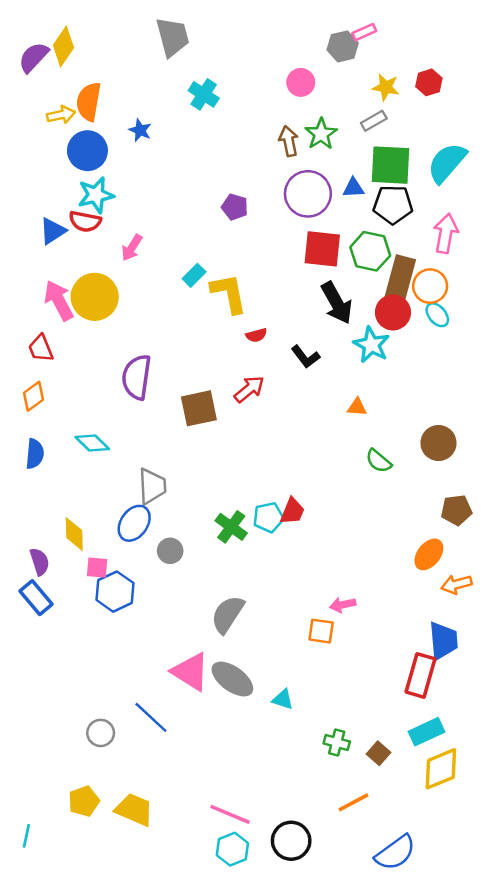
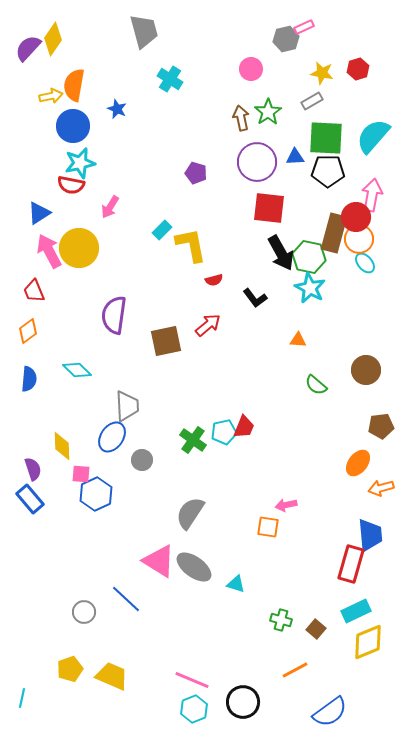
blue triangle: (53, 231) -> (39, 213), moved
green hexagon: (370, 251) -> (309, 257), moved
red circle: (393, 312) -> (356, 217), moved

